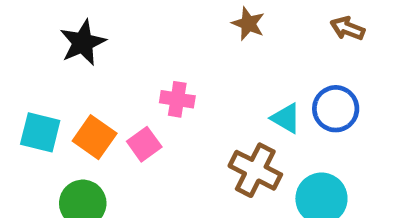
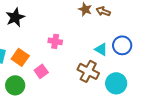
brown arrow: (347, 28) -> (103, 11), moved
pink square: (144, 144) -> (41, 71), moved

